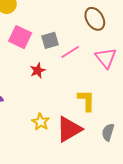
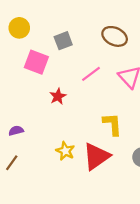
brown ellipse: (95, 19) -> (115, 36), turned -30
gray square: (50, 40) -> (63, 41), moved

